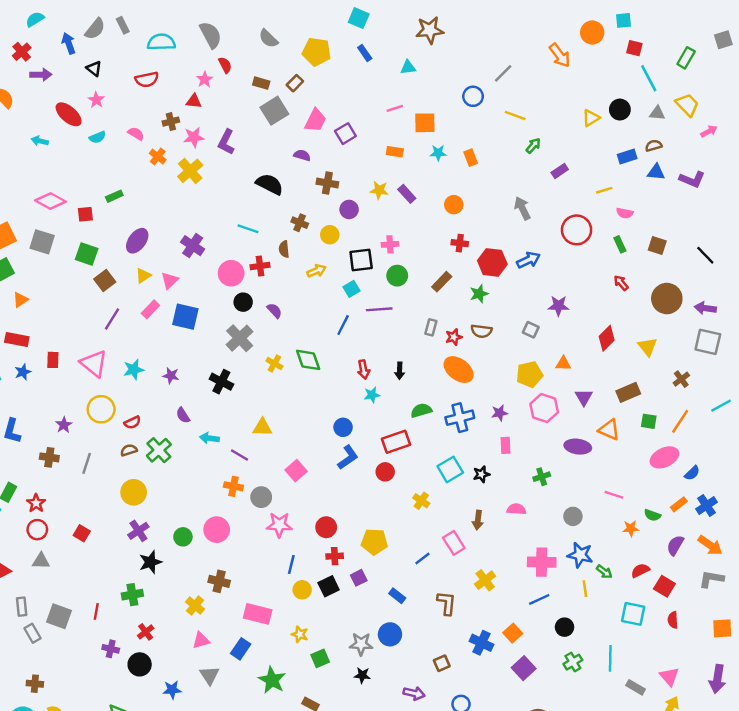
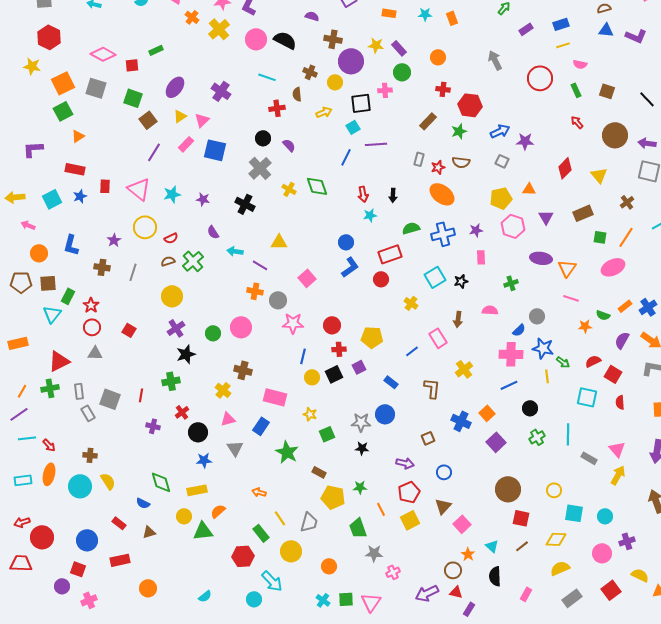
blue rectangle: (627, 156) -> (561, 24), moved
purple circle: (349, 209) -> (351, 61), size x1.6
blue arrow: (528, 260) -> (500, 131), moved
pink circle: (231, 273) -> (256, 39), moved
green circle: (397, 276) -> (402, 72), moved
orange triangle: (609, 430) -> (567, 268), moved, turned 42
blue semicircle: (692, 473) -> (519, 330), moved
black circle: (140, 664) -> (198, 432), moved

